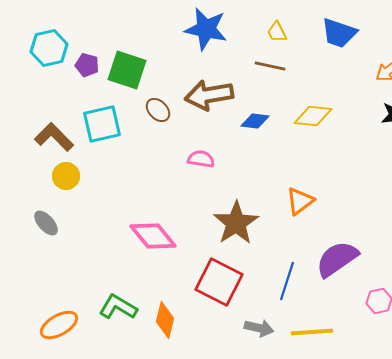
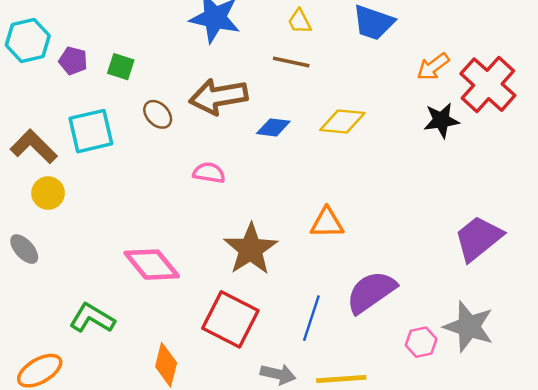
green square: (127, 70) -> (121, 67), size x0.6
orange triangle: (300, 201) -> (327, 223), turned 36
green L-shape: (118, 307) -> (92, 318), moved

